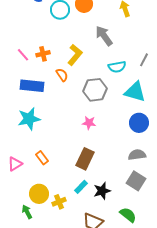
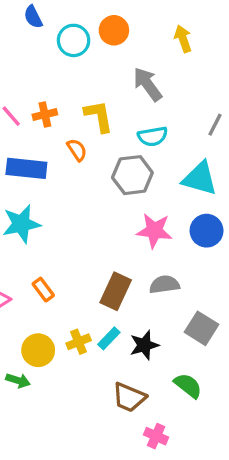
yellow L-shape: (75, 55) -> (99, 116), turned -50
cyan semicircle: (117, 67) -> (153, 136), moved
pink star: (89, 123) -> (154, 231), moved, size x1.5
gray semicircle: (137, 155) -> (164, 285), moved
yellow cross: (59, 202) -> (79, 342), moved
green arrow: (27, 212) -> (18, 380), turned 136

